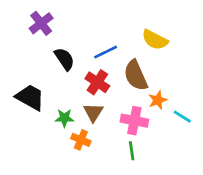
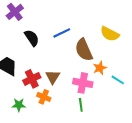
yellow semicircle: (155, 40) -> (110, 34), moved
red cross: (97, 82) -> (32, 79), moved, turned 30
green star: (64, 118) -> (19, 105), moved

